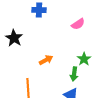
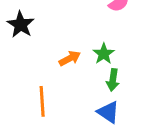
green star: (84, 59) -> (104, 54), moved

